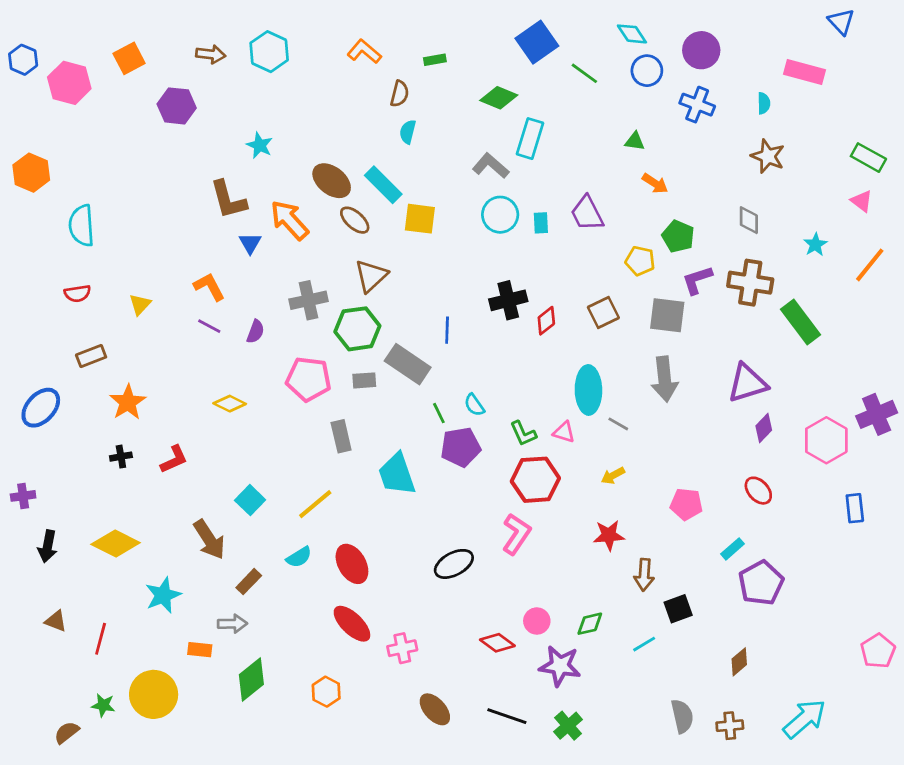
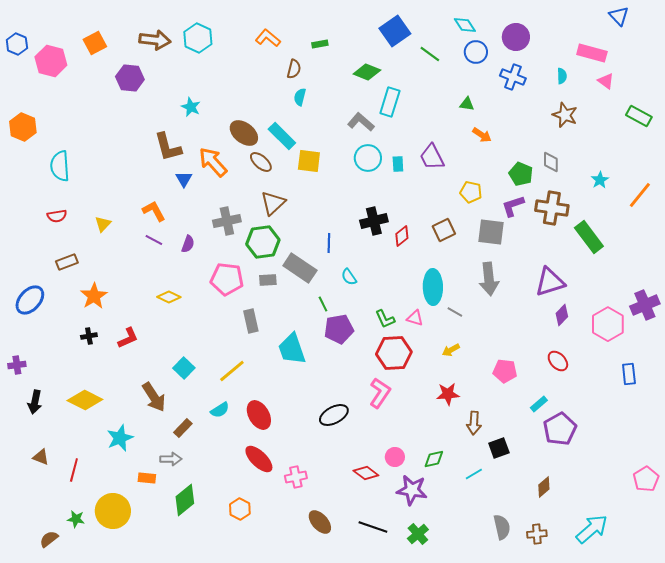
brown arrow: (211, 54) -> (155, 40), size x1.4
pink triangle: (862, 201) -> (606, 81), moved
green pentagon: (678, 236) -> (521, 174), moved
cyan semicircle: (474, 405) -> (349, 277), moved

